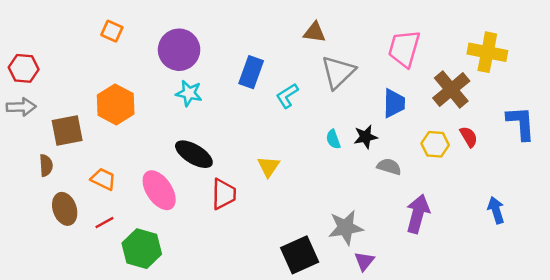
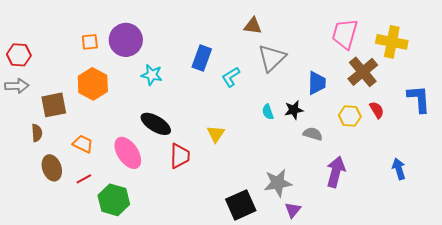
orange square: (112, 31) -> (90, 42), moved, turned -30
pink trapezoid: (404, 48) -> (345, 34), moved
purple circle: (179, 50) -> (126, 40), moved

